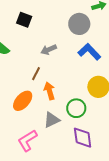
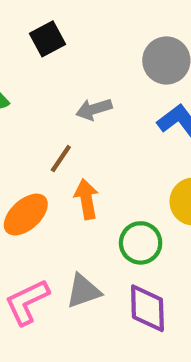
black square: (24, 20) -> (47, 39), turned 35
gray triangle: (52, 120) -> (83, 291), moved

